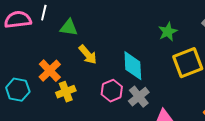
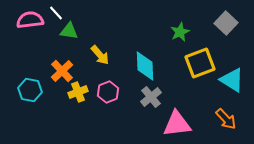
white line: (44, 13) -> (56, 13), turned -56
green triangle: (69, 28) -> (69, 31), moved
pink hexagon: (112, 91) -> (108, 92), moved

